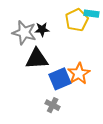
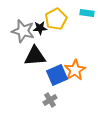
yellow pentagon: (77, 20) -> (56, 19), moved
gray cross: (53, 105) -> (50, 100), turned 32

